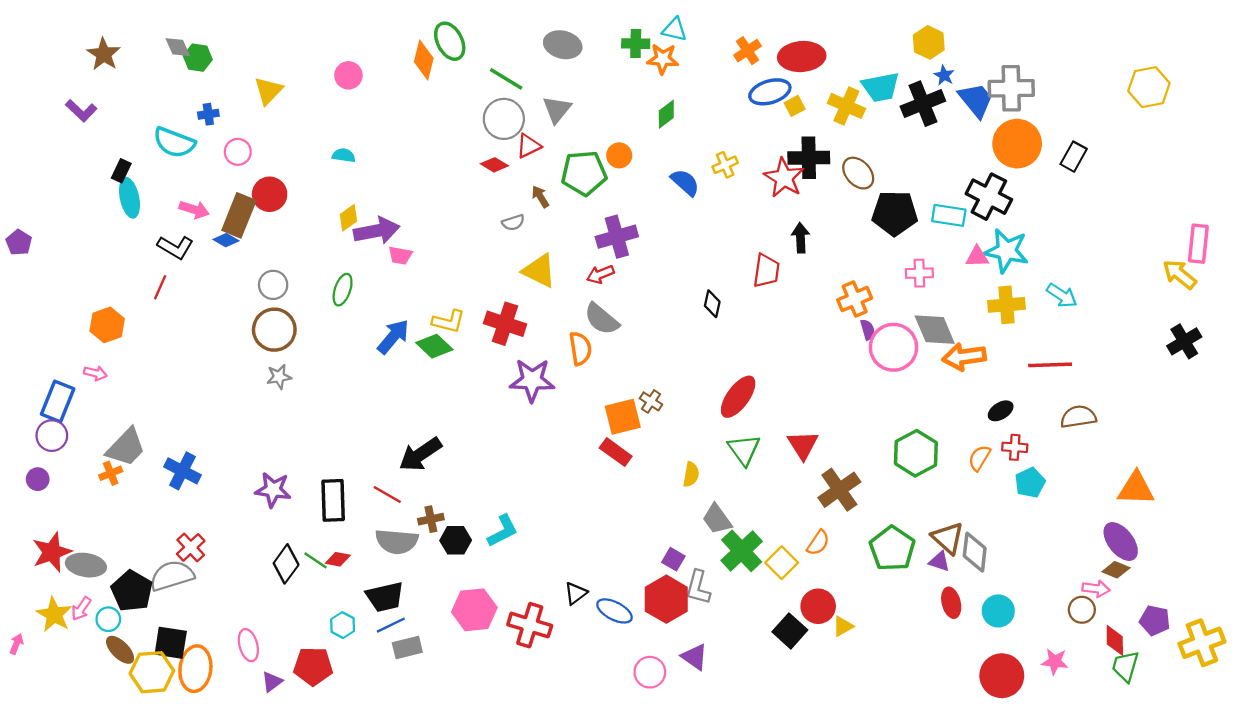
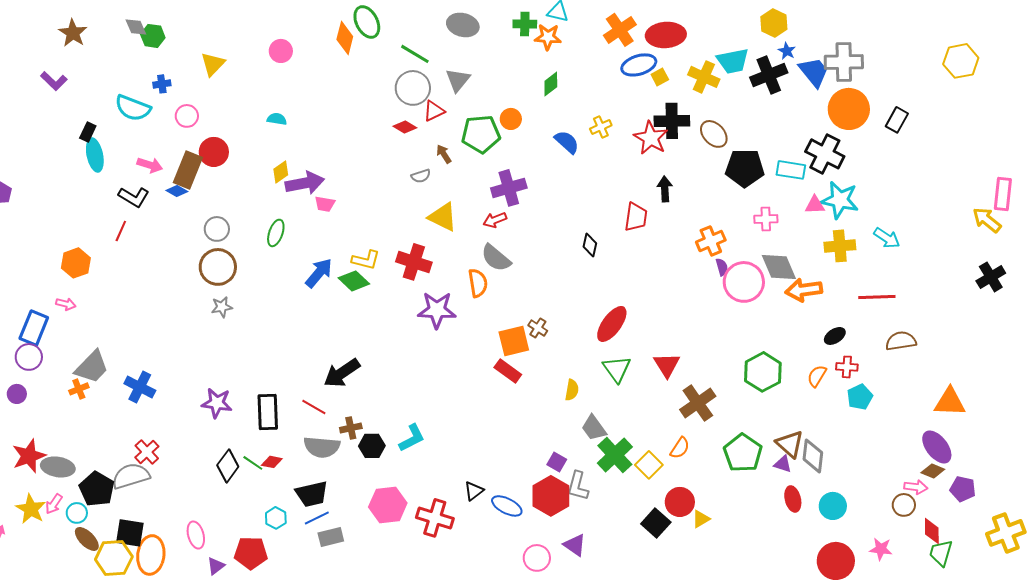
orange cross: (748, 51) -> (620, 30), size x1.4
purple pentagon: (1155, 620) -> (963, 489), moved

